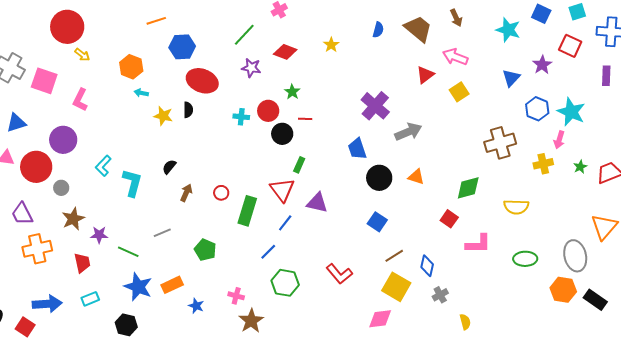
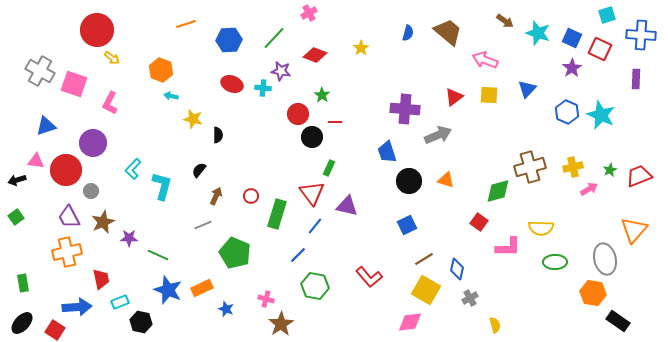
blue square: (541, 14) -> (572, 38), moved
brown arrow: (456, 18) -> (505, 21), moved, turned -30
blue hexagon: (182, 47) -> (229, 40), moved
red triangle: (425, 75) -> (454, 97), moved
blue triangle: (511, 78) -> (527, 89), moved
red ellipse: (202, 81) -> (232, 84), size x0.7
yellow square: (459, 92) -> (489, 95), turned 36
purple cross: (375, 106) -> (405, 109), turned -36
black semicircle: (188, 110) -> (218, 135), moved
cyan cross: (241, 117) -> (263, 88), moved
pink arrow: (559, 140) -> (589, 189), moved, turned -138
brown cross: (500, 143) -> (530, 167), moved
yellow semicircle: (516, 207) -> (541, 228), moved
purple trapezoid: (22, 214) -> (69, 217), moved
blue square: (377, 222) -> (407, 225), turned 30
gray line: (162, 233) -> (203, 225), moved
green pentagon: (205, 250) -> (235, 253), size x1.4
red trapezoid: (82, 263) -> (101, 279), moved
black rectangle: (595, 300) -> (618, 321), moved
black hexagon: (126, 325) -> (141, 322), moved

